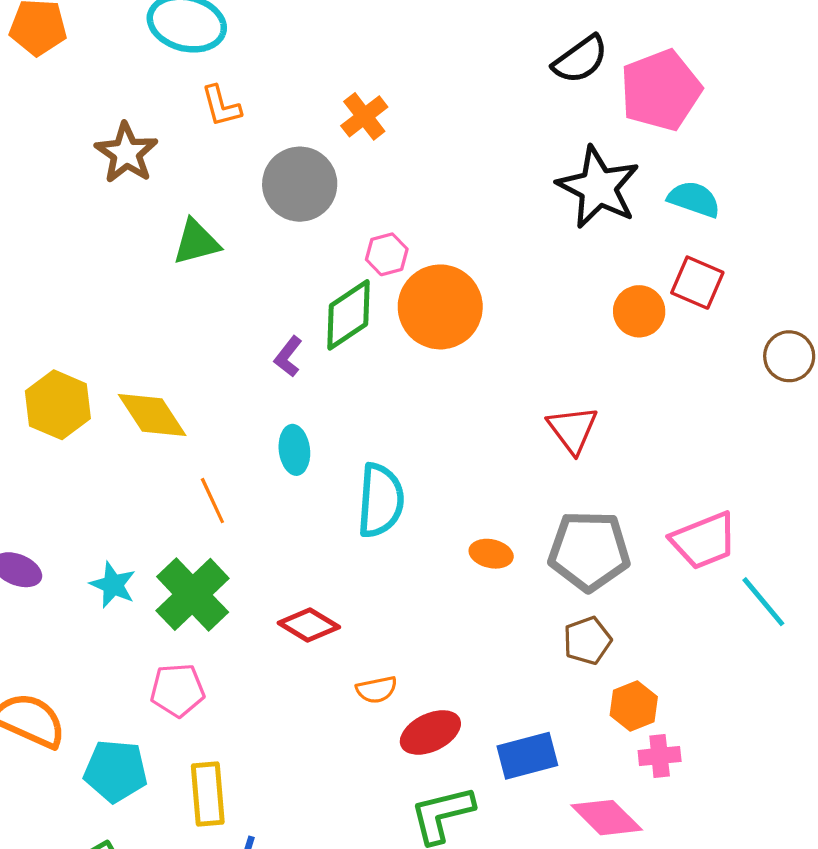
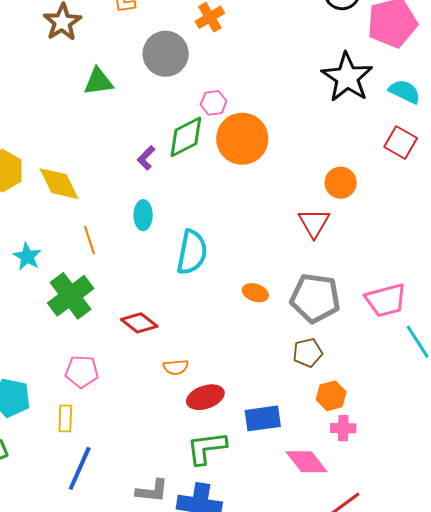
orange circle: (639, 311) -> (341, 183), moved
cyan star: (113, 585) -> (27, 257), moved
pink pentagon: (177, 690) -> (82, 372), moved
yellow rectangle: (208, 794) -> (65, 419), size x0.7

